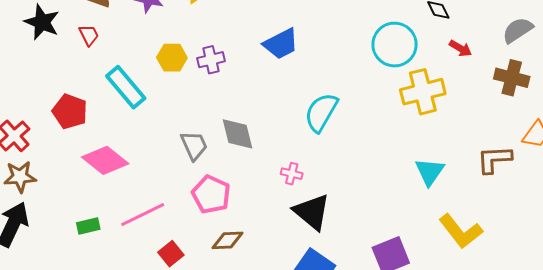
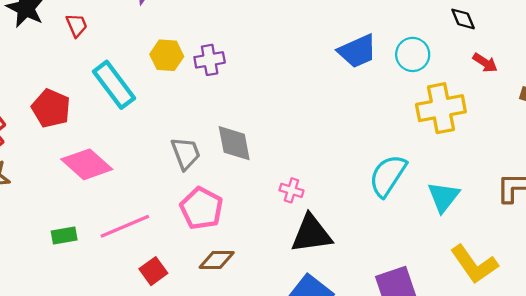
blue trapezoid: (281, 44) -> (357, 51), moved
cyan circle: (395, 45) -> (413, 54), size x0.7
cyan semicircle: (321, 112) -> (388, 176), moved
black triangle: (312, 212) -> (311, 234), turned -51

